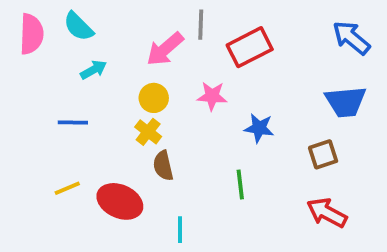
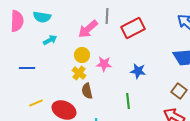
cyan semicircle: (78, 26) -> (42, 17), turned -36
pink star: (212, 96) -> (104, 64), moved
blue line: (73, 122) -> (27, 68), moved
brown square: (323, 154) -> (179, 91), moved, turned -35

